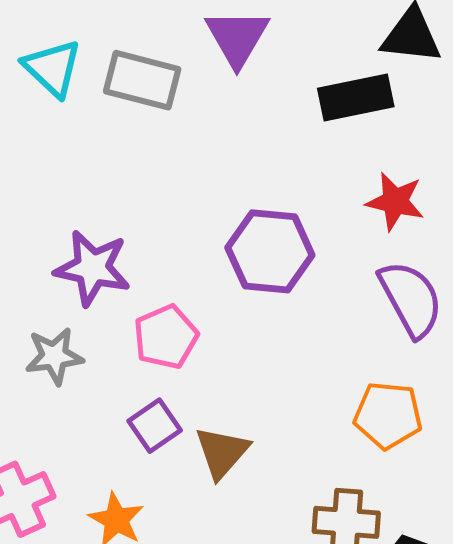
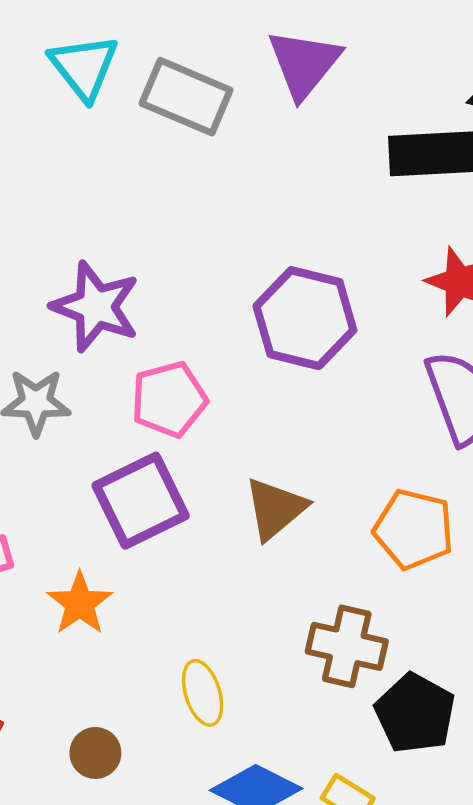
purple square: (155, 426) -> (141, 501), size x1.5
brown triangle: (222, 452) -> (275, 509), moved

